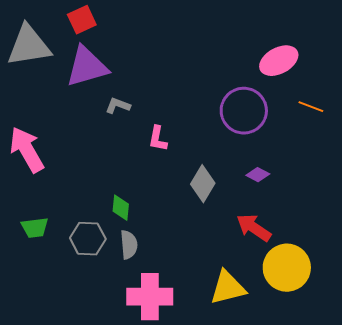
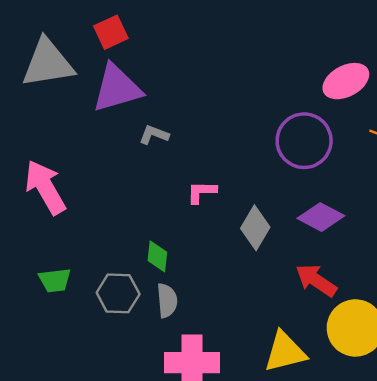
pink L-shape: (158, 139) -> (202, 192), moved, turned 80
purple diamond: (258, 175) -> (321, 217), size x1.6

